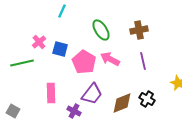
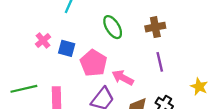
pink arrow: (110, 59) -> (123, 78), moved
green line: (22, 63) -> (24, 89), moved

